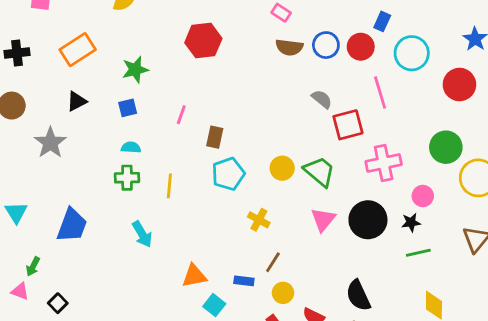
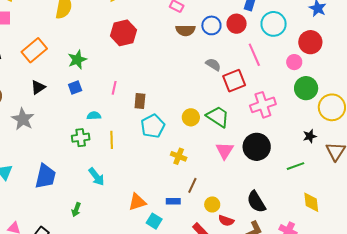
cyan semicircle: (131, 147) -> (94, 116), moved
pink circle: (423, 196) -> (294, 62), moved
black star: (411, 222) -> (310, 136), moved
green arrow: (33, 266) -> (76, 210), moved
yellow circle: (283, 293) -> (212, 204), moved

